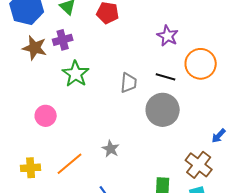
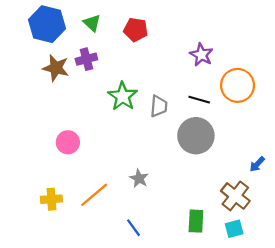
green star: (76, 74) -> (123, 96), moved

